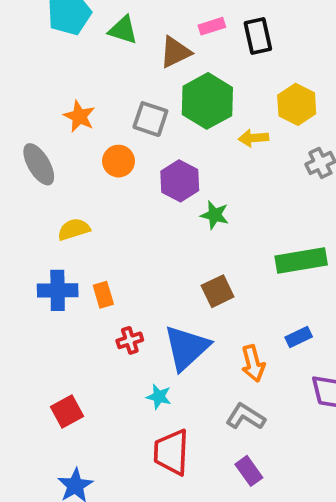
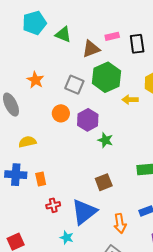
orange circle: (119, 161) -> (61, 113), moved

